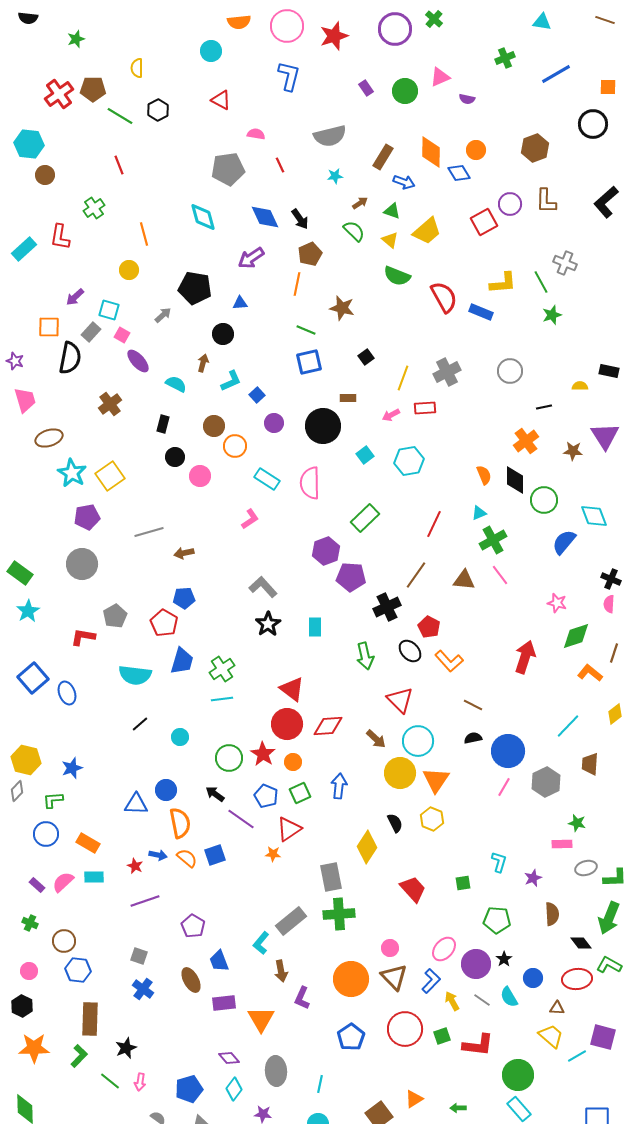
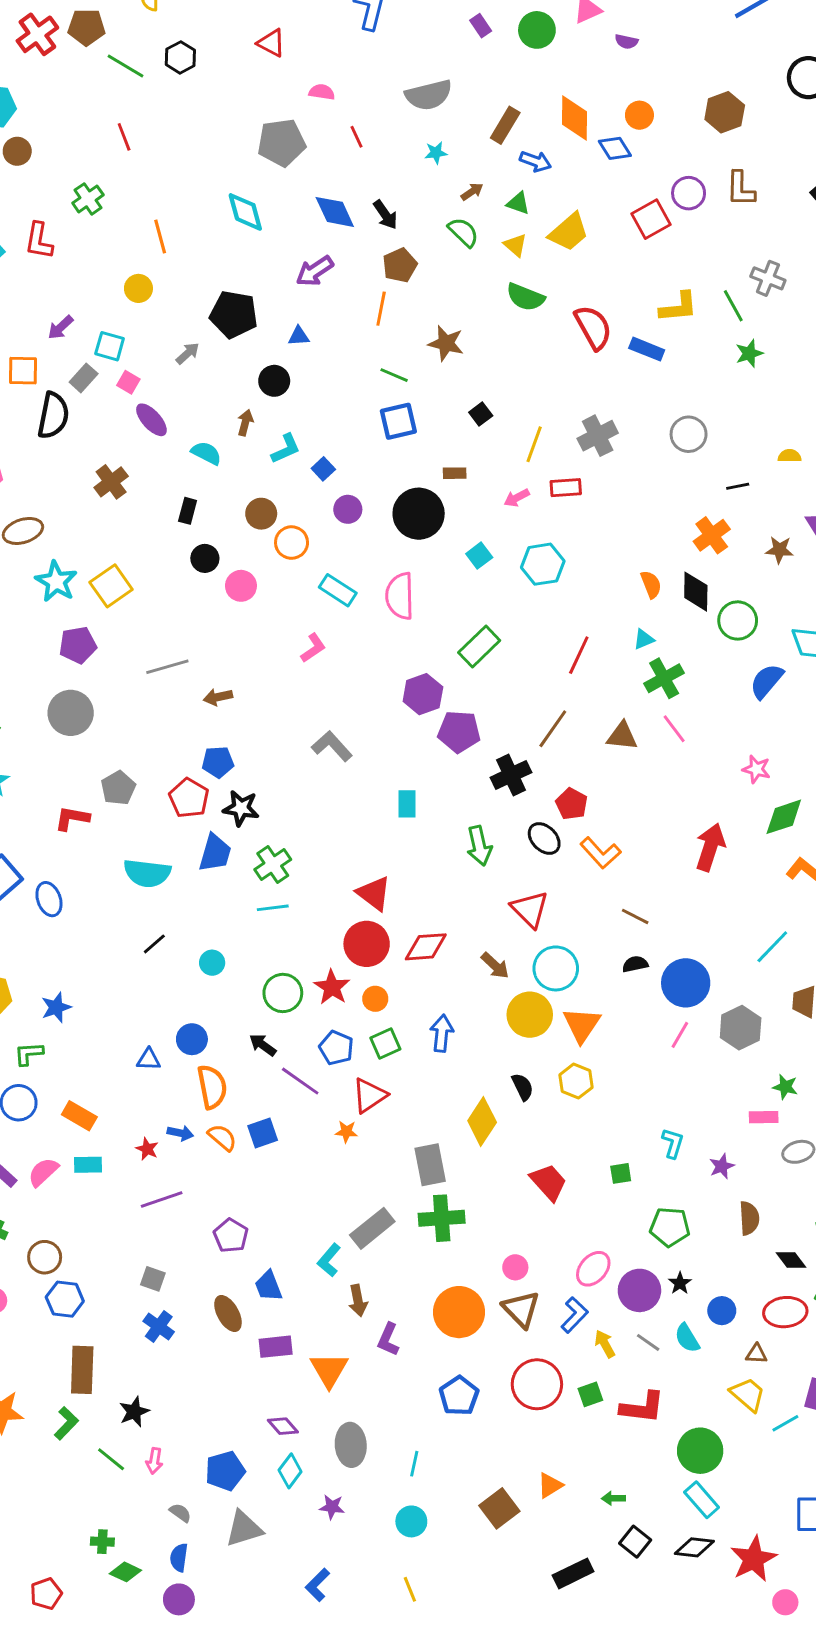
black star: (268, 624) -> (241, 808), moved, turned -30
blue triangle: (136, 804) -> (149, 1059), size x0.7

